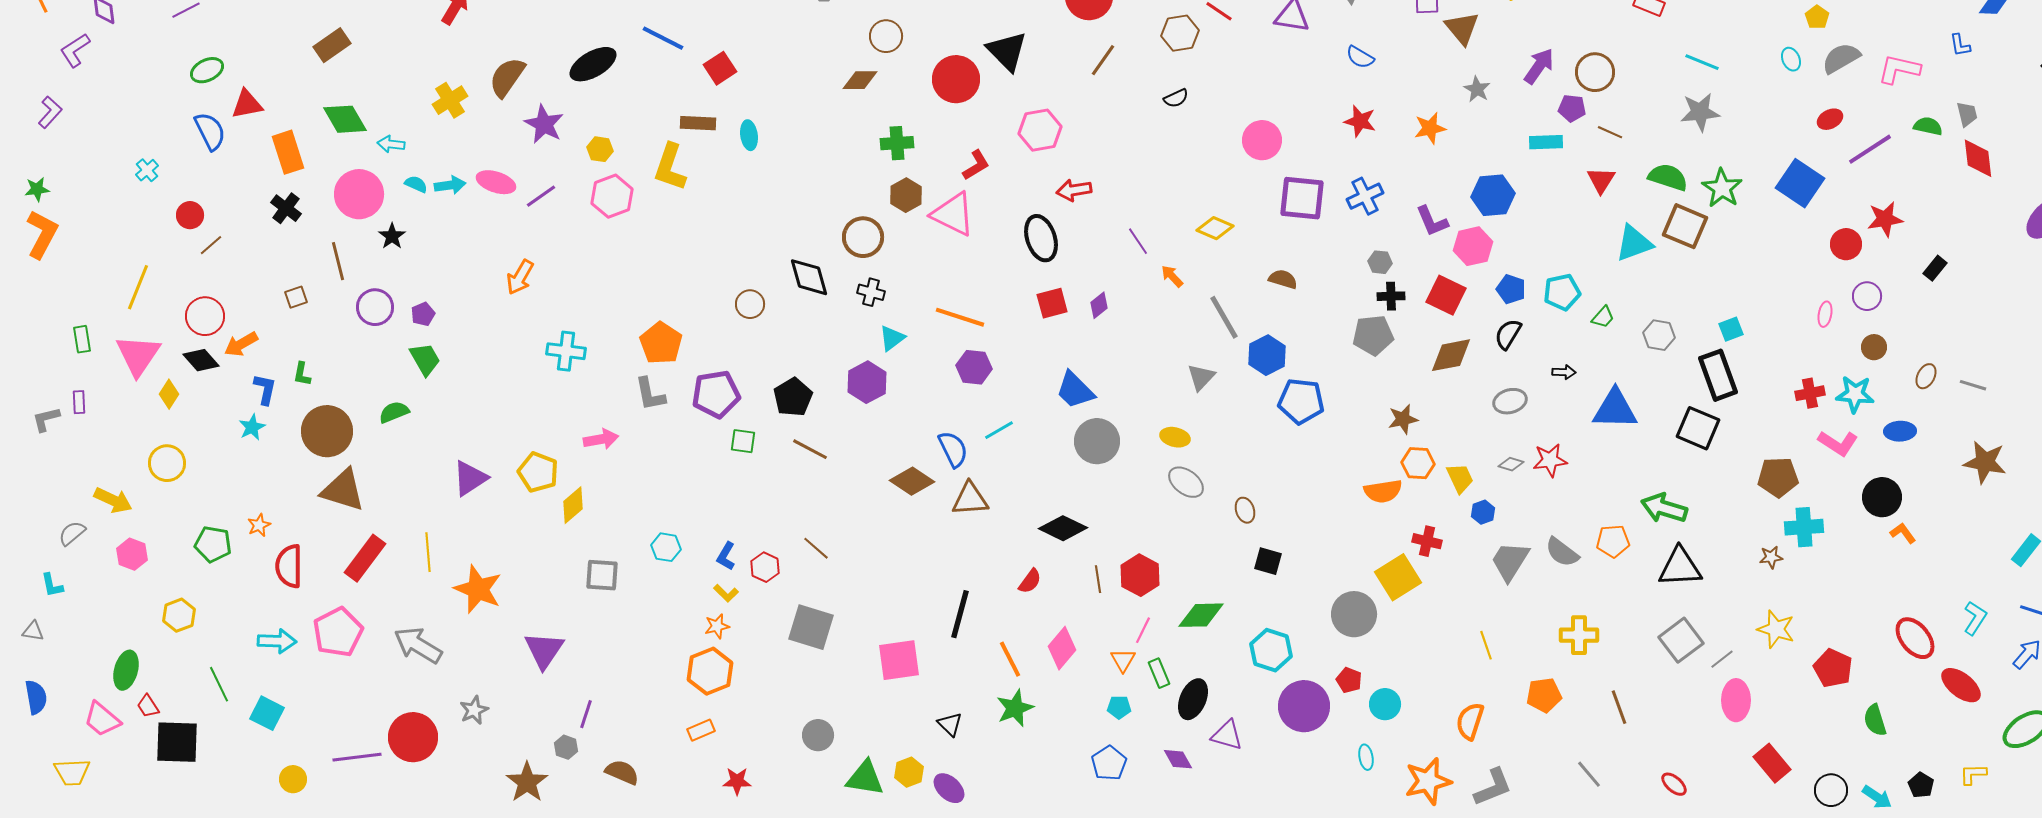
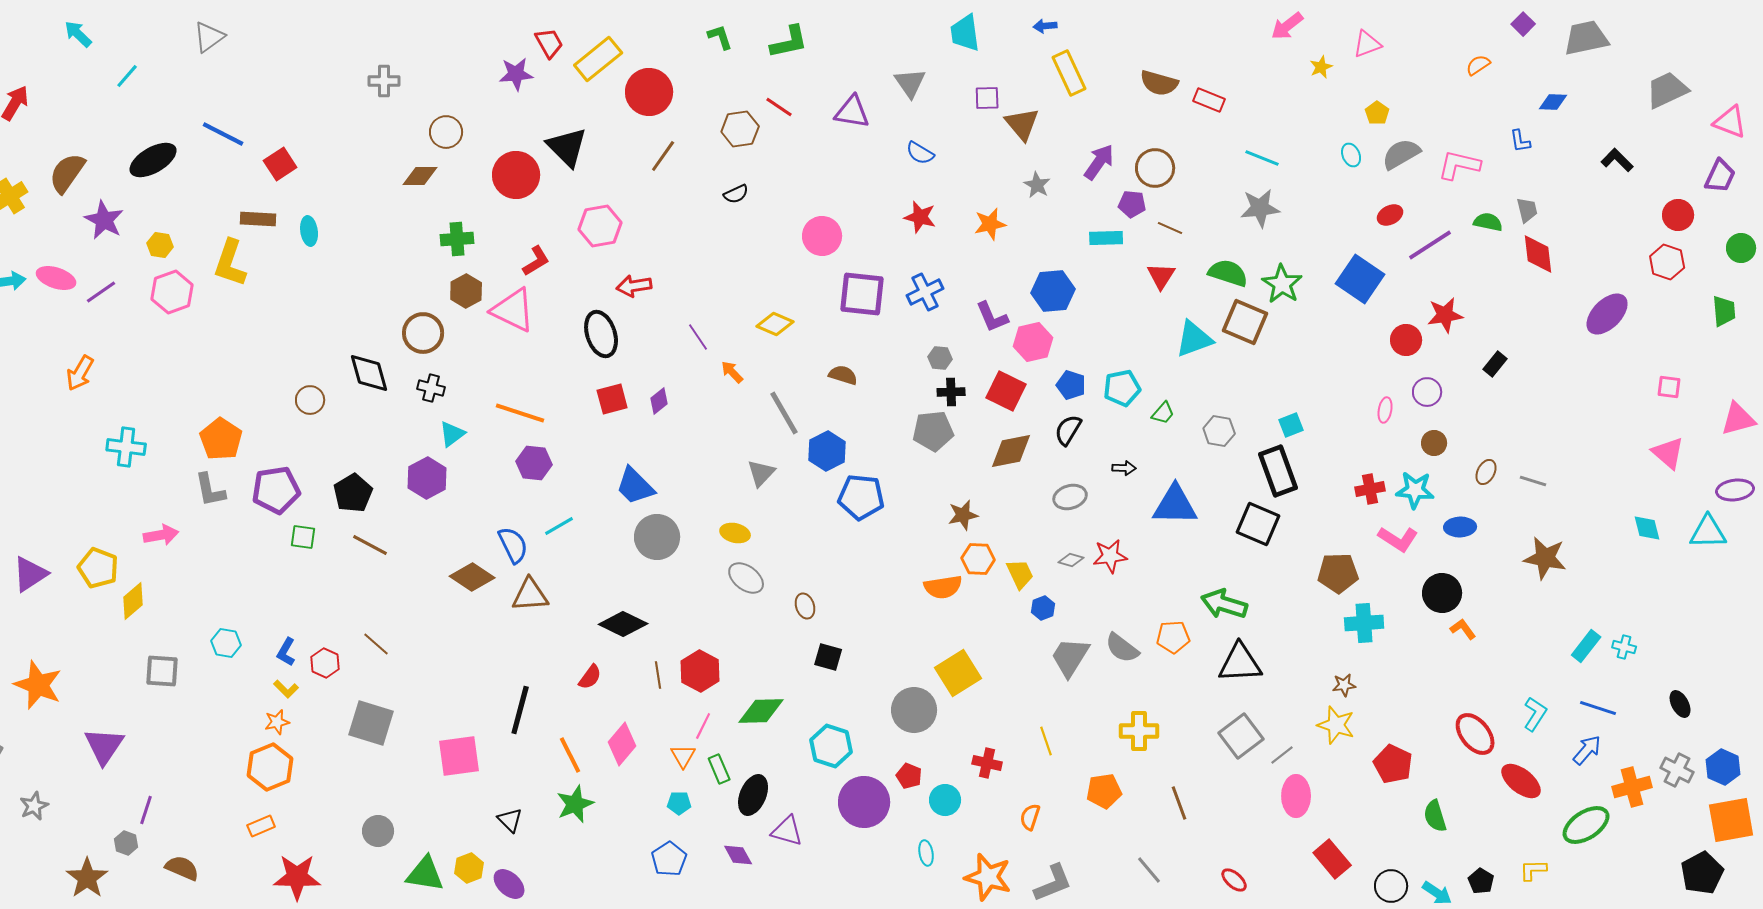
red cross: (1427, 541) -> (987, 763), moved
brown star: (1771, 557) -> (1344, 685), moved
orange semicircle: (1470, 721) -> (1030, 817), size x0.7
red star: (737, 781) -> (297, 877), size x1.6
orange star: (1428, 781) -> (988, 877), turned 30

